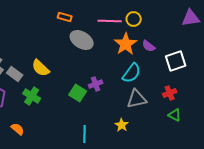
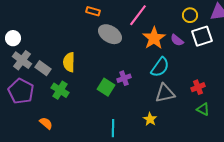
yellow circle: (134, 19) -> (190, 15), moved
pink line: (110, 21) -> (138, 15), turned -55
white square: (176, 61) -> (202, 36), moved
yellow semicircle: (41, 68) -> (69, 62), turned 48

